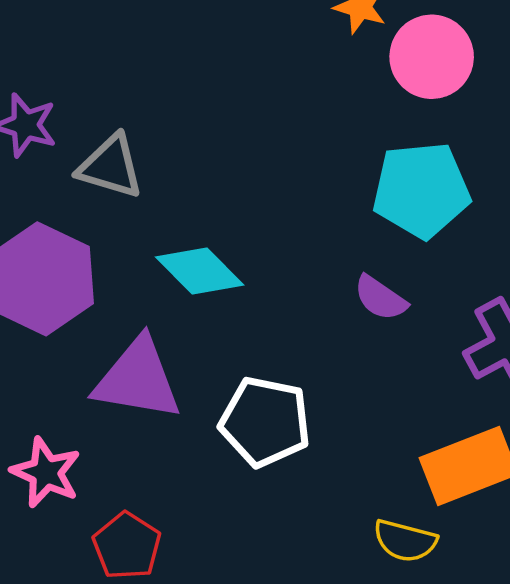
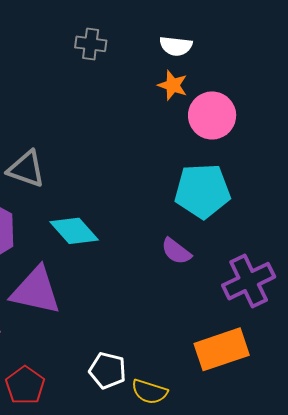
white pentagon: (265, 422) -> (107, 371), moved, size x0.7
yellow semicircle: (405, 541) -> (149, 392), moved

